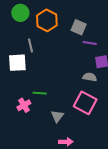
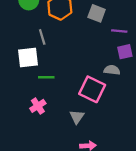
purple line: (90, 43) -> (119, 31), moved
green line: (40, 93) -> (46, 77), moved
pink square: (85, 103) -> (92, 89), moved

